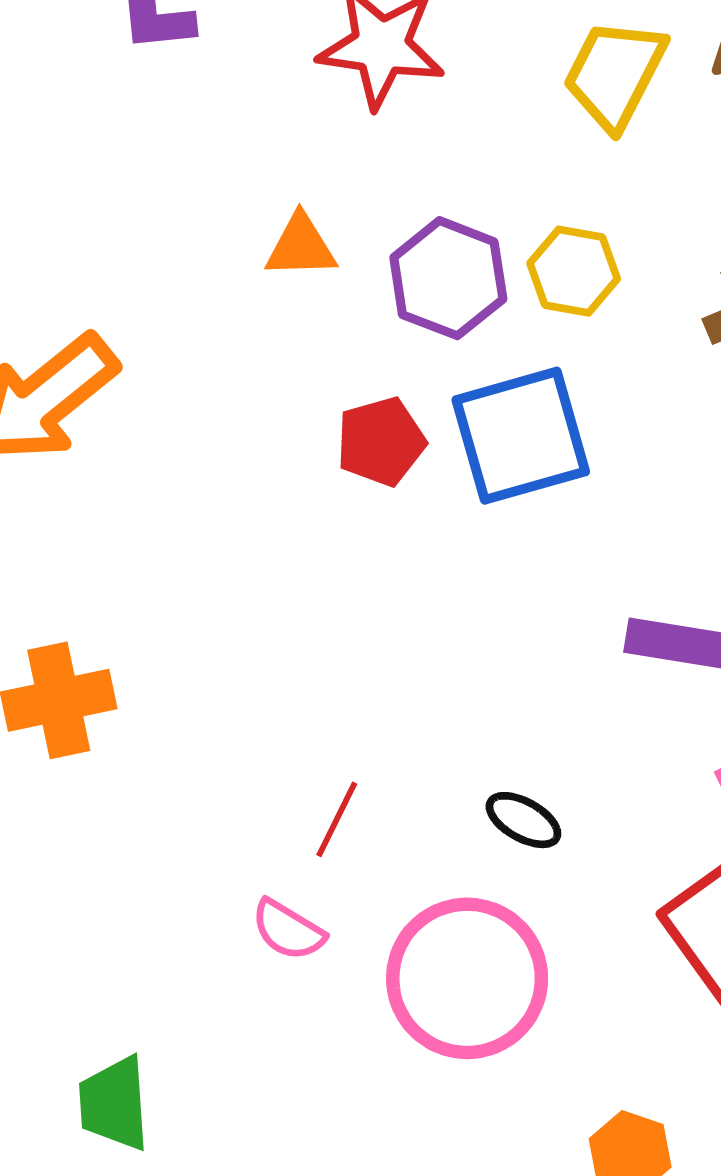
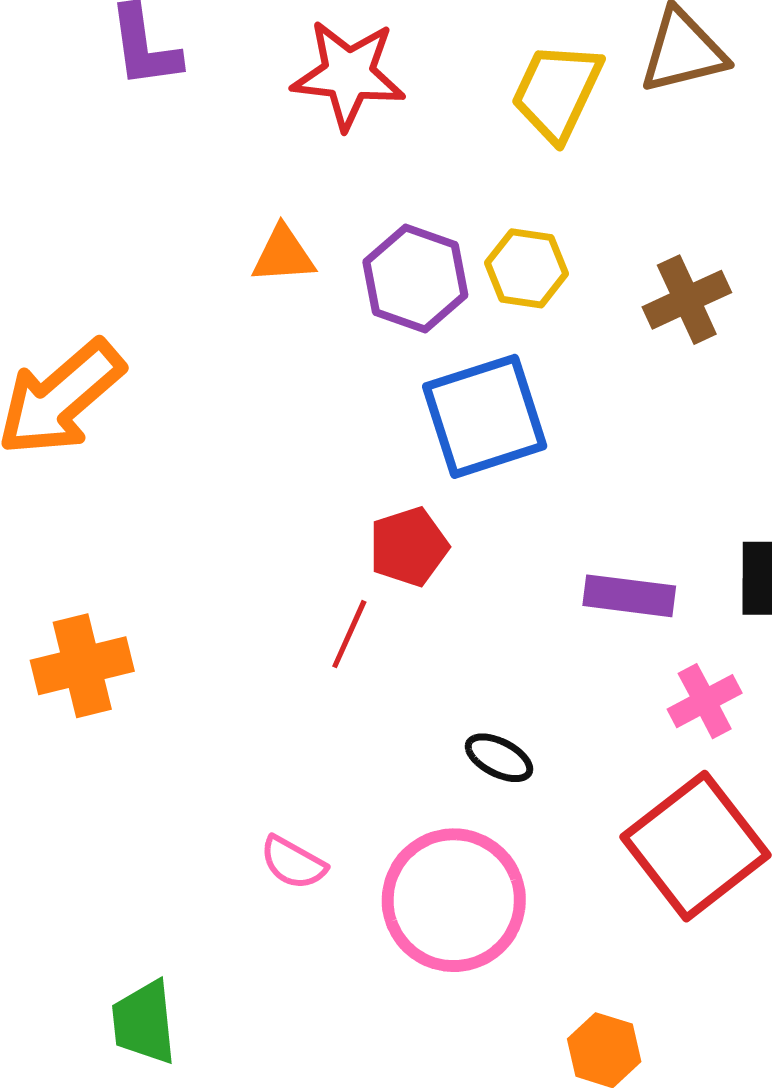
red pentagon: (381, 442) -> (409, 547), moved
red line: (337, 819) -> (349, 634), moved

